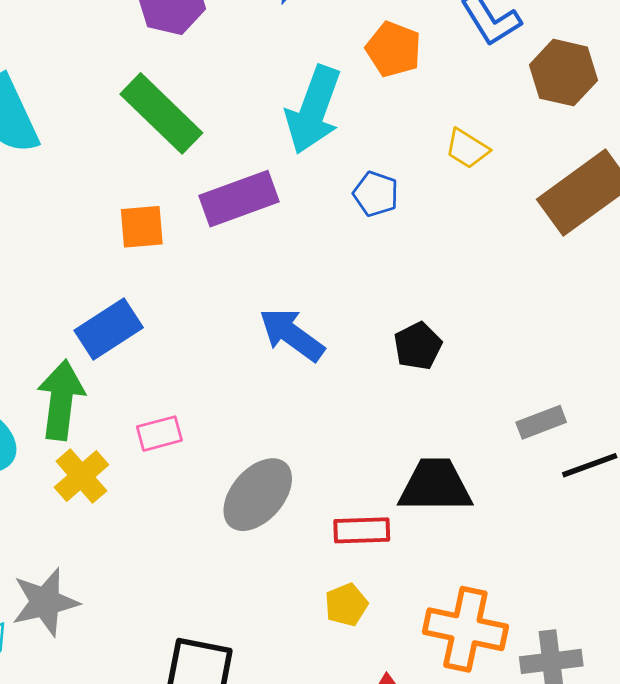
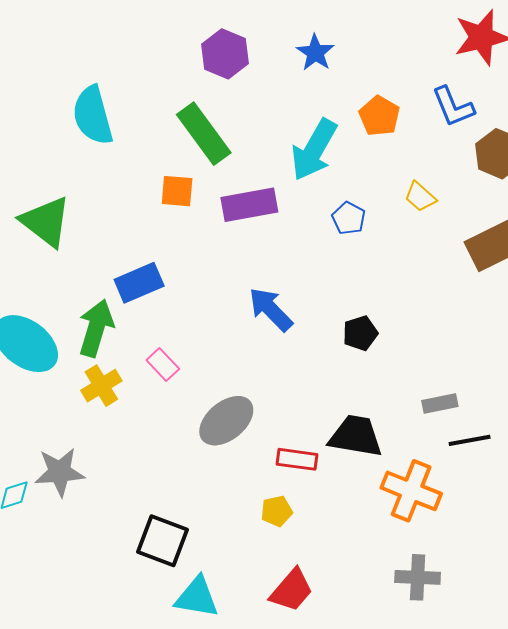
orange square: (142, 227) -> (177, 191), moved
pink rectangle: (159, 434) -> (163, 364), turned 52
orange cross: (465, 629) -> (411, 491), moved

